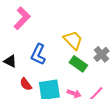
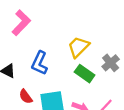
yellow trapezoid: (73, 40) -> (78, 47), turned -90

